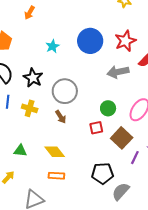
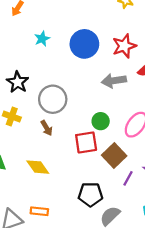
cyan star: (53, 46) -> (42, 39), moved
red square: (96, 128) -> (86, 143), size x1.5
orange rectangle: (56, 176) -> (39, 211), moved

